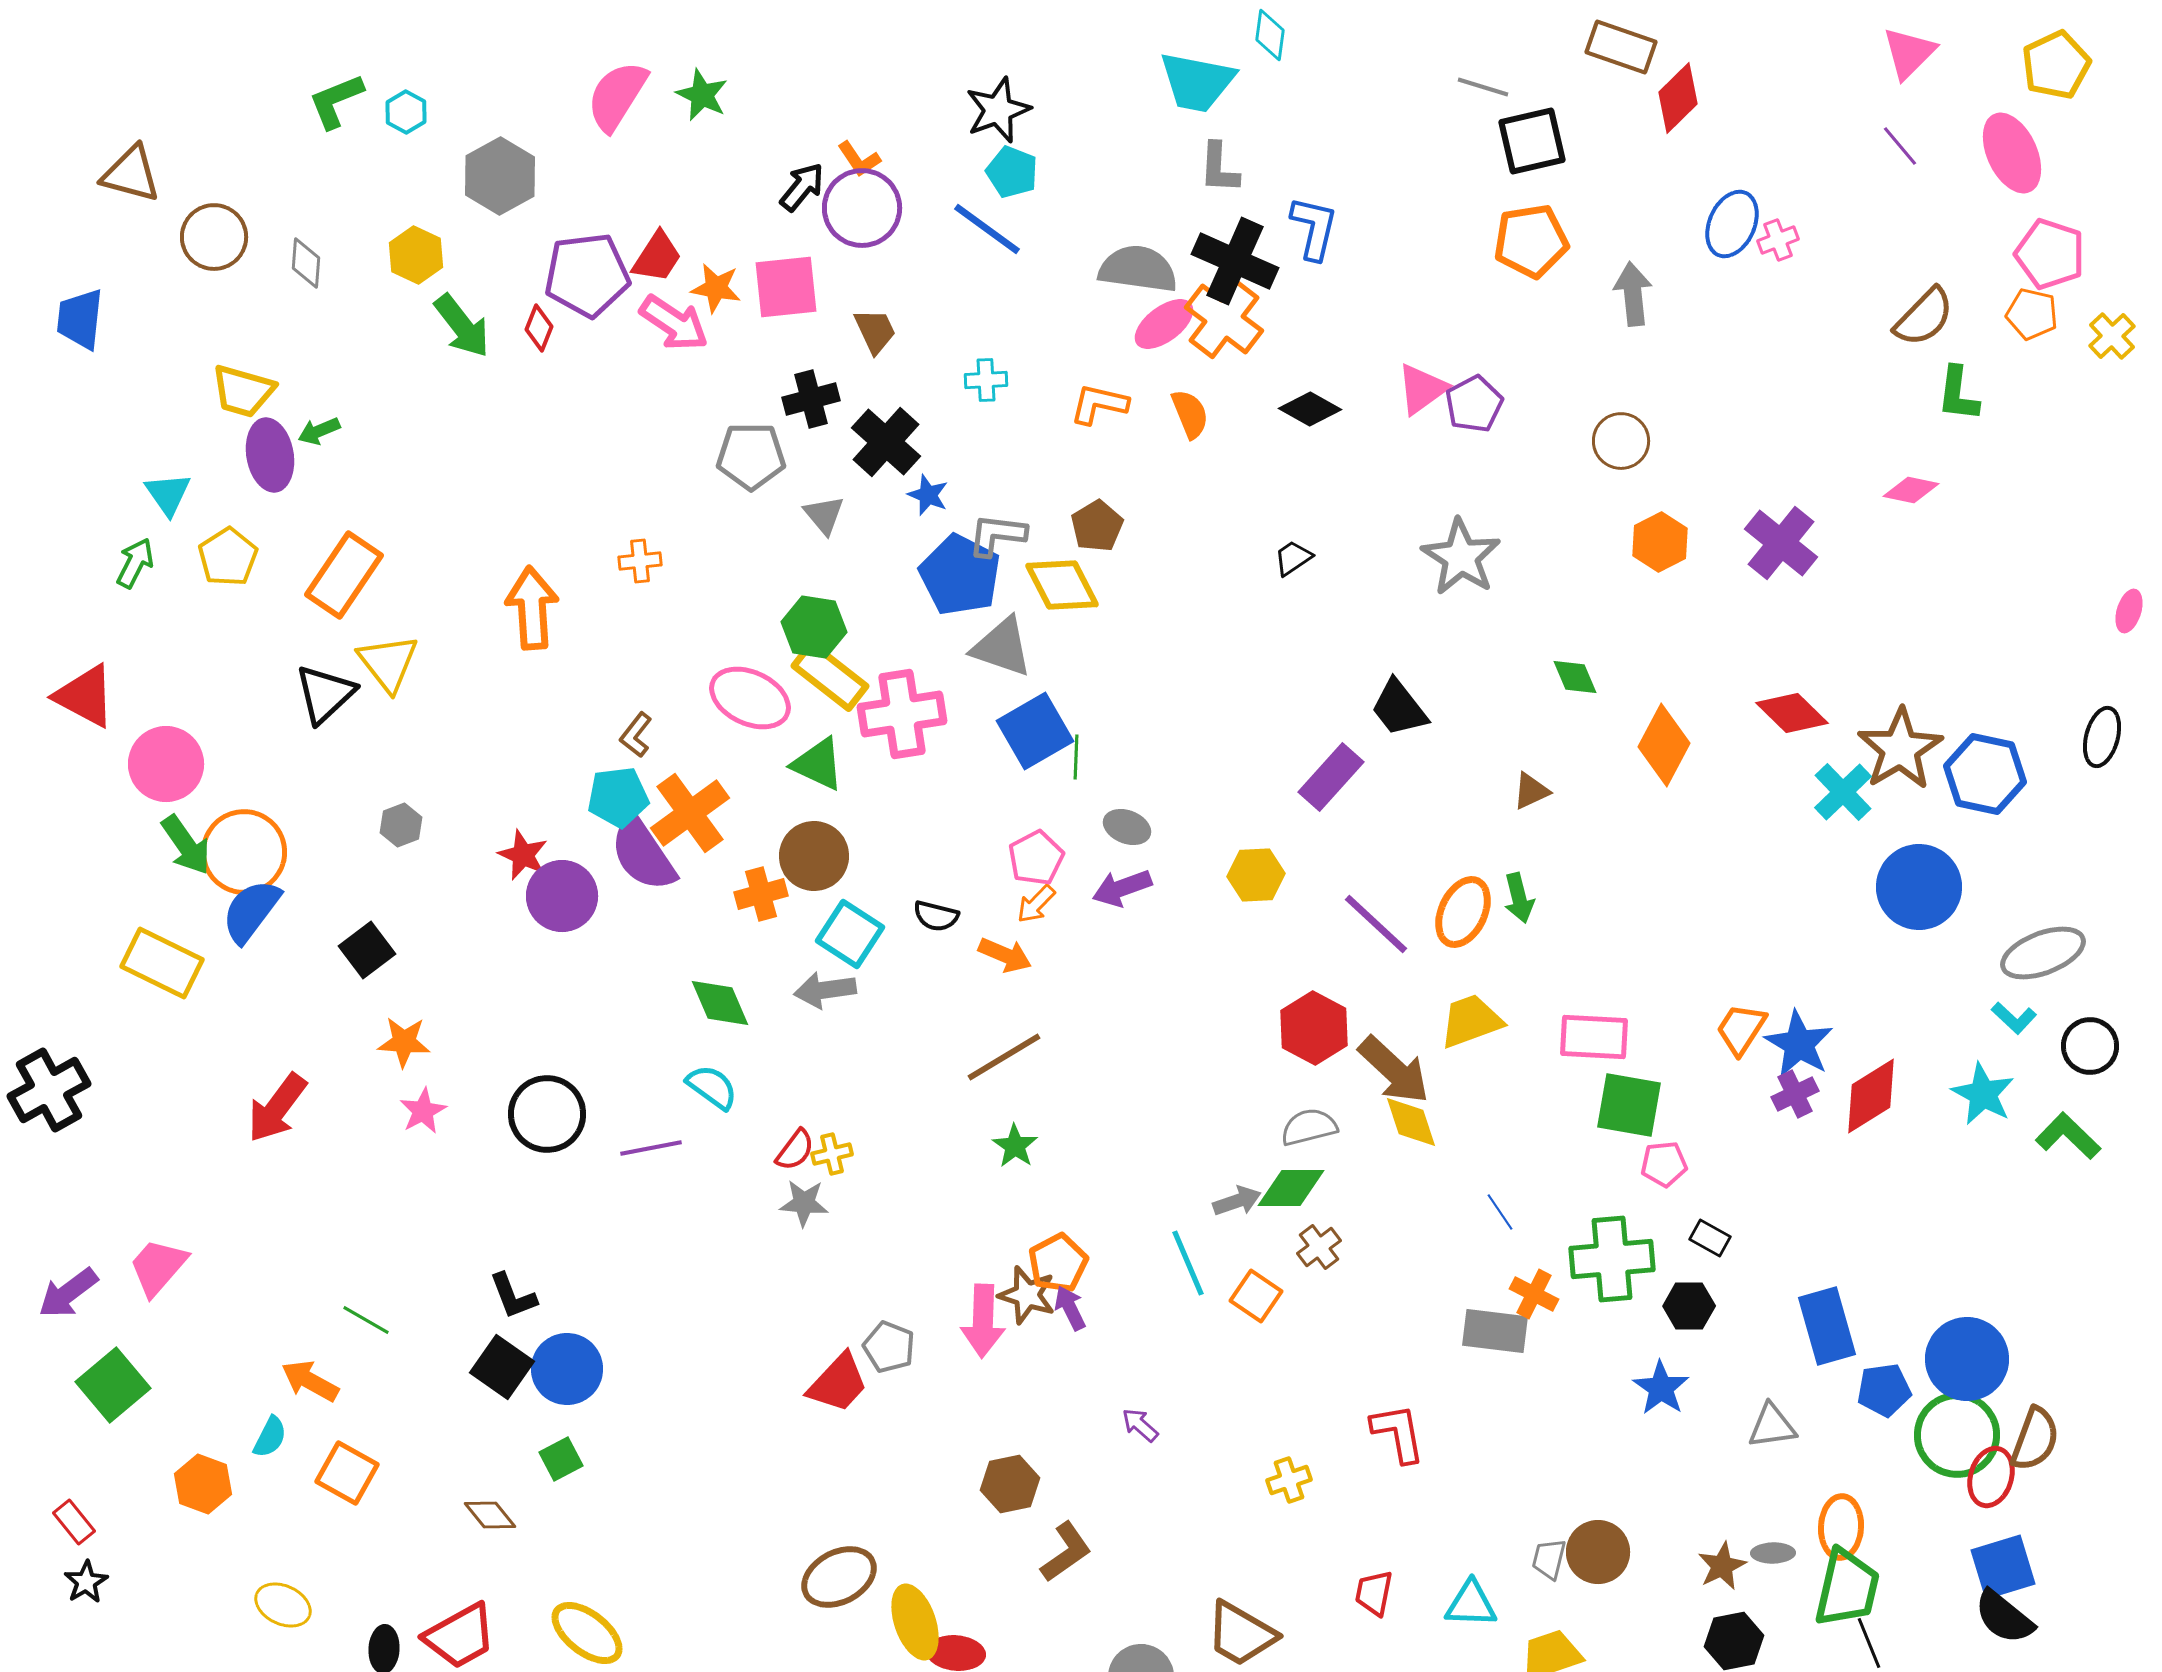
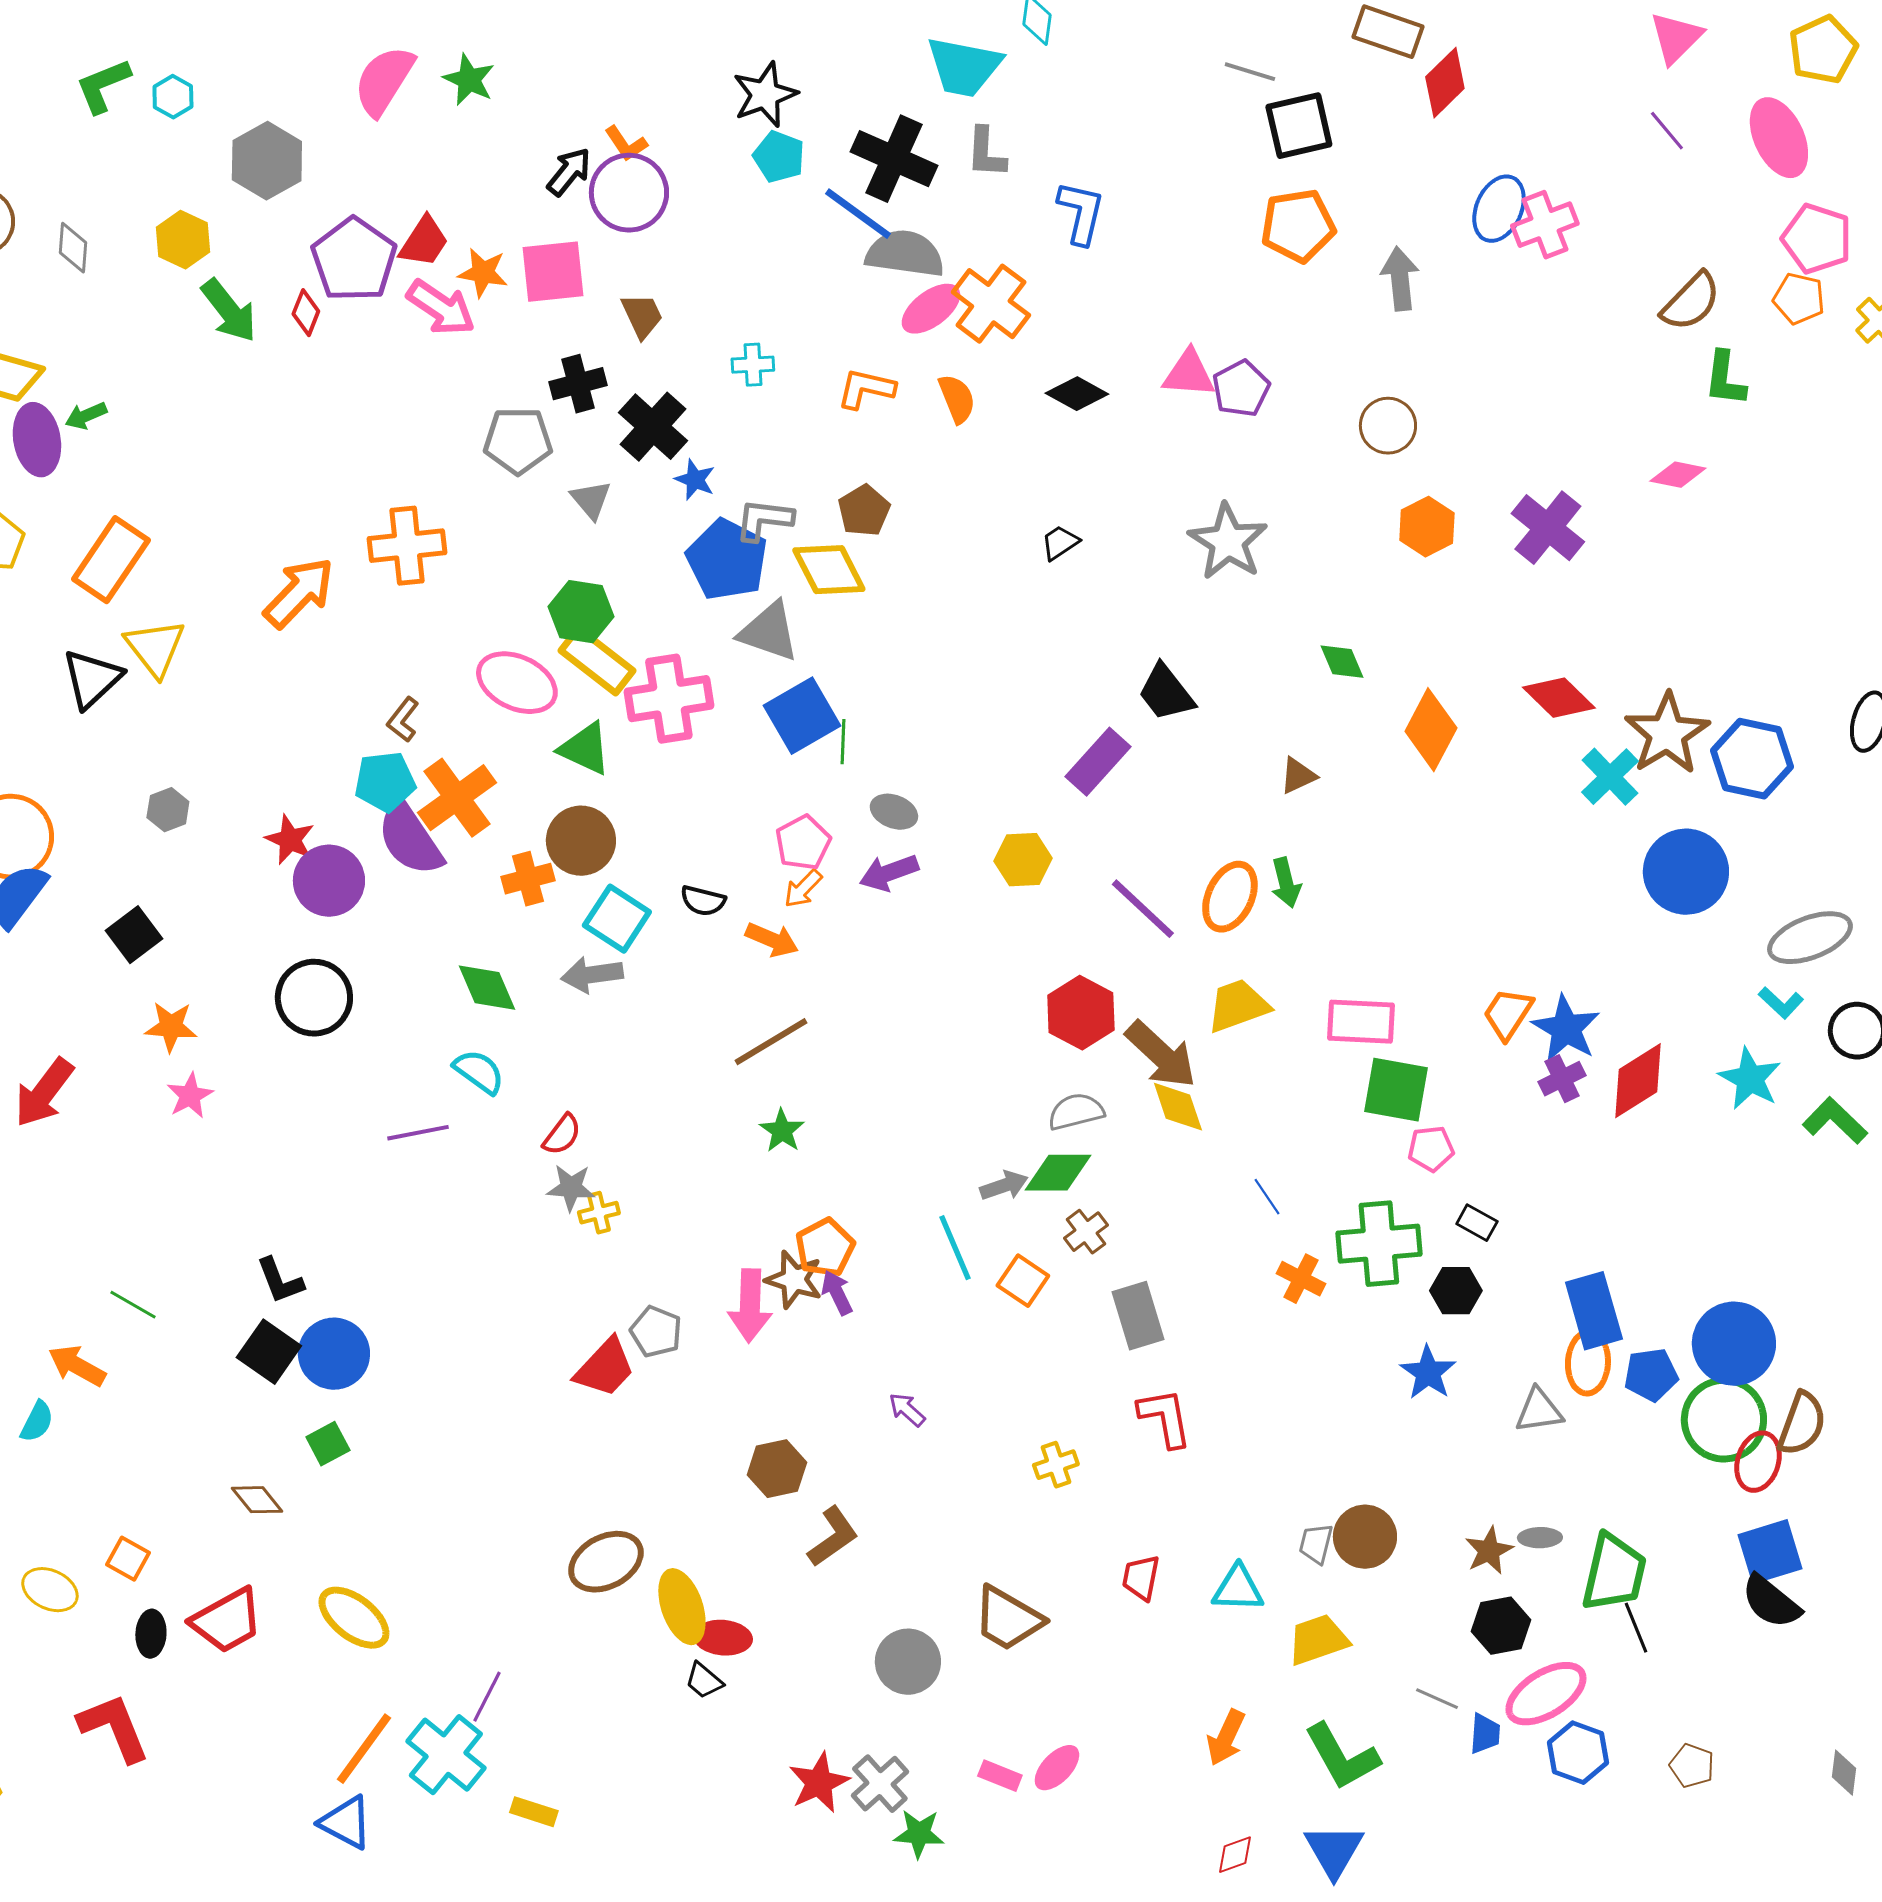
blue line: (987, 229) -> (858, 214), moved
pink cross: (1778, 240) -> (1545, 225), size x1.6
black cross: (1235, 261) -> (894, 159), moved
purple pentagon: (587, 275) -> (354, 260), turned -30
pink triangle: (1422, 389) -> (1189, 374), turned 40
orange cross: (640, 561) -> (407, 546), size x1.8
orange arrow: (532, 608) -> (299, 593), turned 48
black circle: (547, 1114) -> (314, 998), moved
yellow cross: (832, 1154) -> (599, 1213), moved
gray rectangle: (1495, 1331) -> (1138, 1316), moved, turned 66
orange square: (347, 1473) -> (128, 1559), moved, size x0.7
orange ellipse: (1841, 1527) -> (1588, 1363), moved

